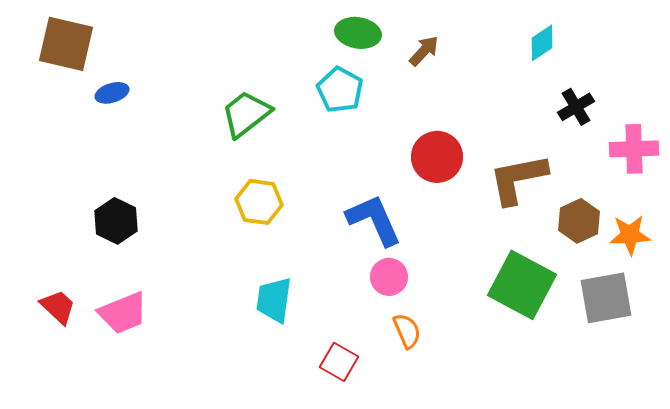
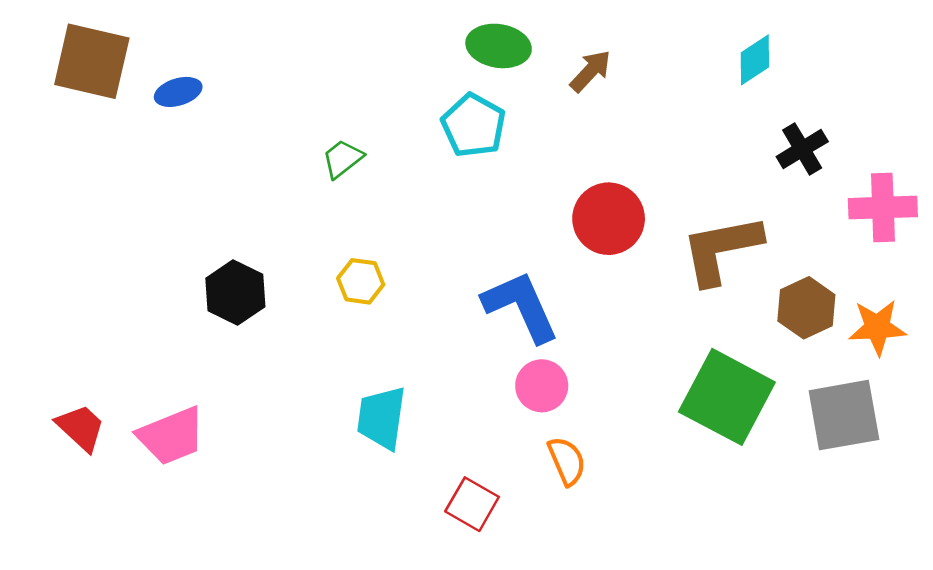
blue ellipse: (112, 93) -> (178, 92), moved
green trapezoid: (246, 114) -> (343, 159), size x0.6
yellow hexagon: (259, 202) -> (361, 281), size x0.7
black hexagon: (116, 221) -> (235, 292), moved

